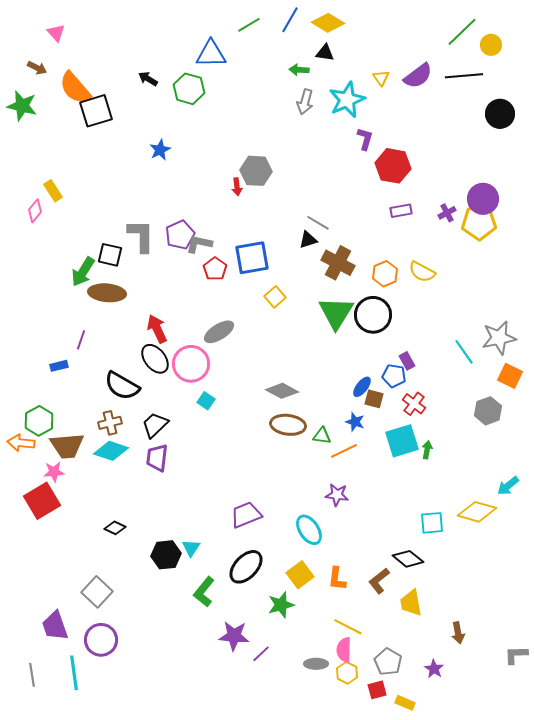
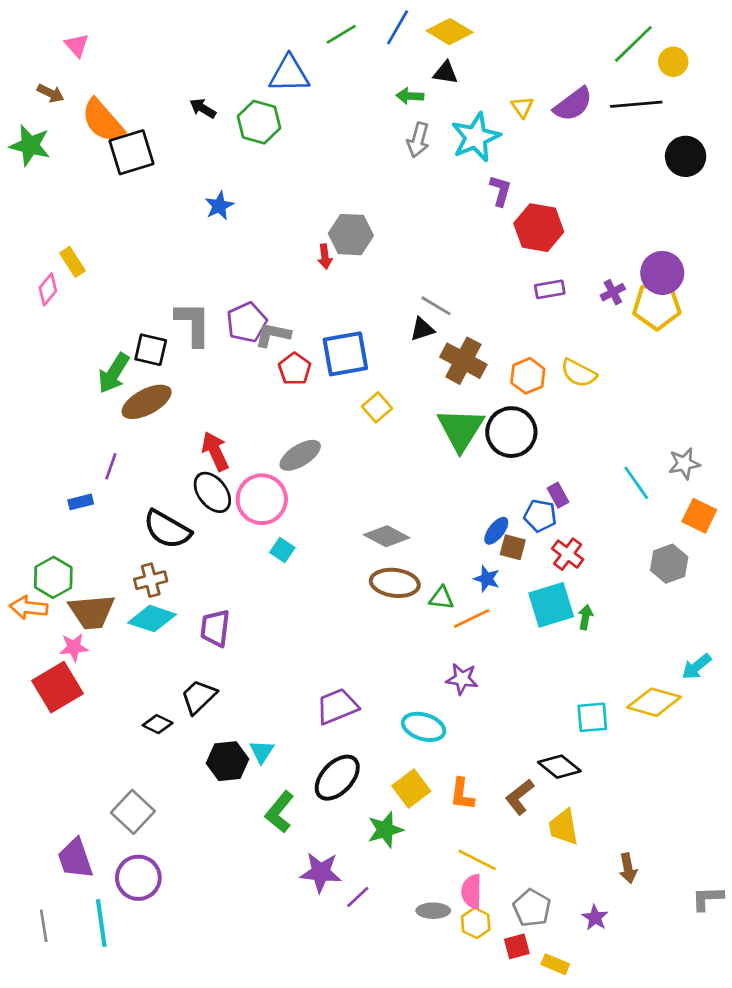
brown ellipse: (107, 293) -> (147, 402), turned -33
gray star: (499, 338) -> (684, 464), size x0.7
black trapezoid: (155, 425) -> (199, 697), moved
cyan ellipse: (309, 530) -> (424, 727), turned -40

